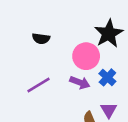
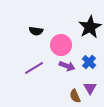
pink circle: (86, 56) -> (61, 45), moved

